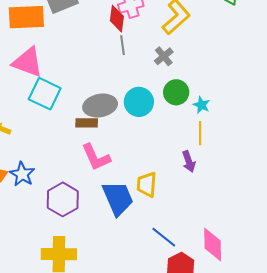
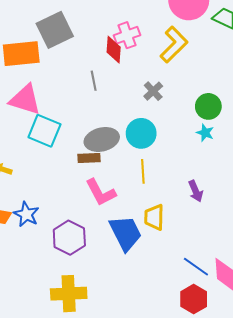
gray line: (122, 45) -> (94, 81), moved
gray cross: (164, 56) -> (153, 91), moved
green circle: (176, 92) -> (208, 106), moved
yellow line: (200, 133) -> (143, 171), moved
blue line: (164, 237) -> (196, 267), moved

